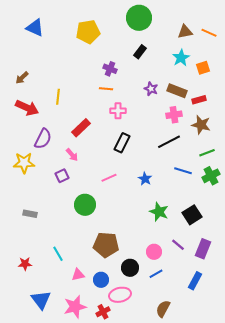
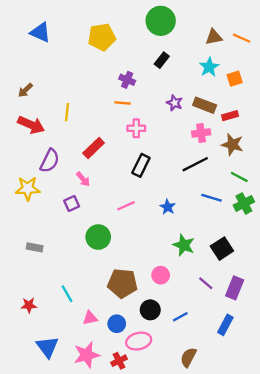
green line: (207, 153) -> (239, 177), turned 49
pink circle: (154, 252) -> (161, 275), moved

